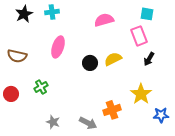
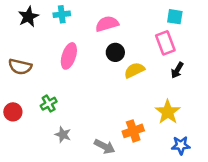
pink semicircle: (104, 20) -> (107, 24), moved
black circle: (90, 63) -> (115, 52), moved
blue star: (161, 115) -> (181, 145), moved
gray star: (53, 122) -> (63, 135), moved

